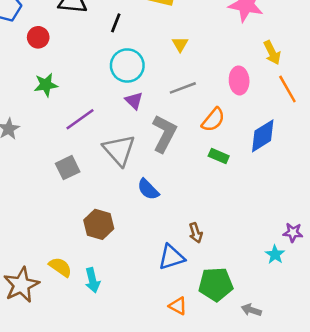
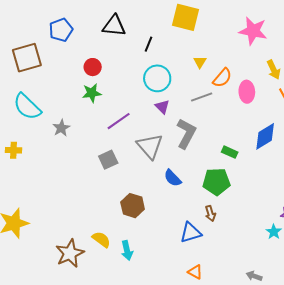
red circle: (38, 37) -> (93, 67), moved
orange semicircle: (213, 120) -> (222, 78), moved
green pentagon: (216, 284) -> (216, 182), moved

